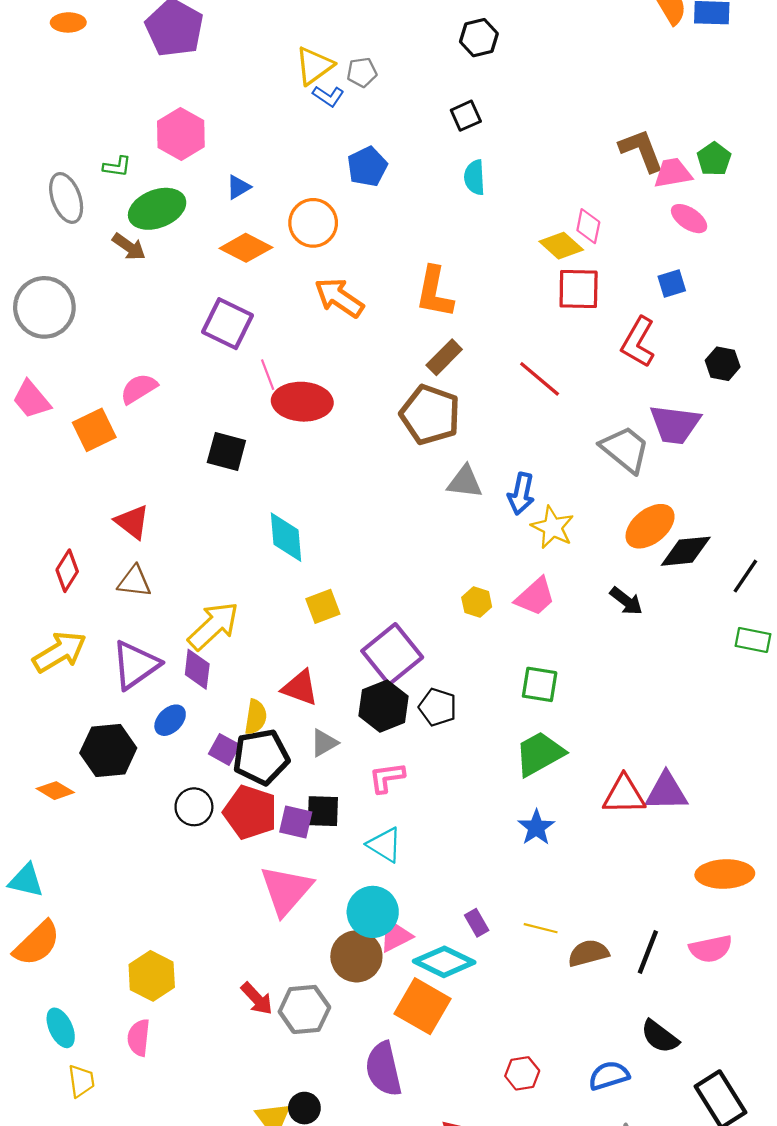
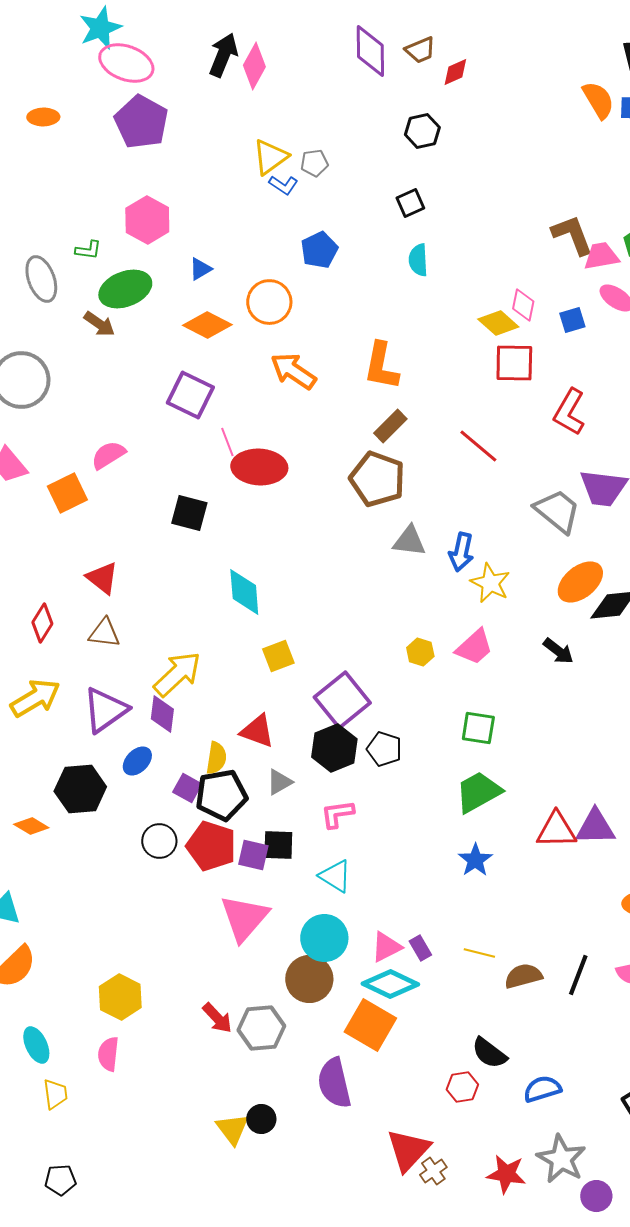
blue square: (672, 284) -> (572, 320), moved
pink triangle: (395, 936) -> (386, 947), moved
black semicircle: (660, 1037) -> (489, 1053), moved

